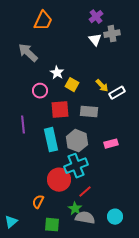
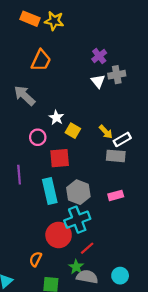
gray rectangle: (89, 112) -> (116, 156), moved

